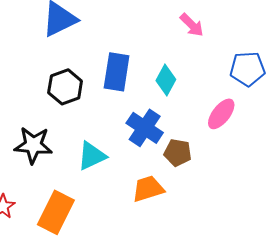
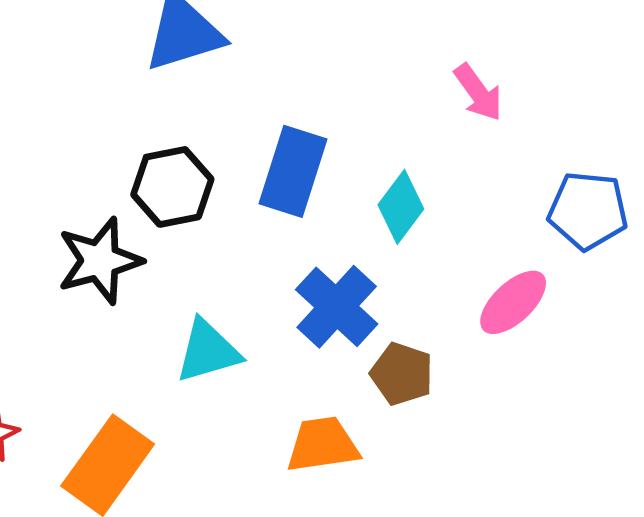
black star: (33, 145) -> (100, 261), moved, turned -30

